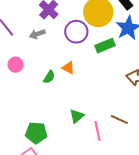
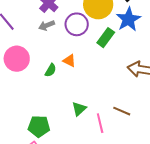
gray arrow: (37, 34) -> (47, 25), moved
green rectangle: (105, 46) -> (106, 38), turned -30
pink circle: (16, 65) -> (17, 59), size x1.6

